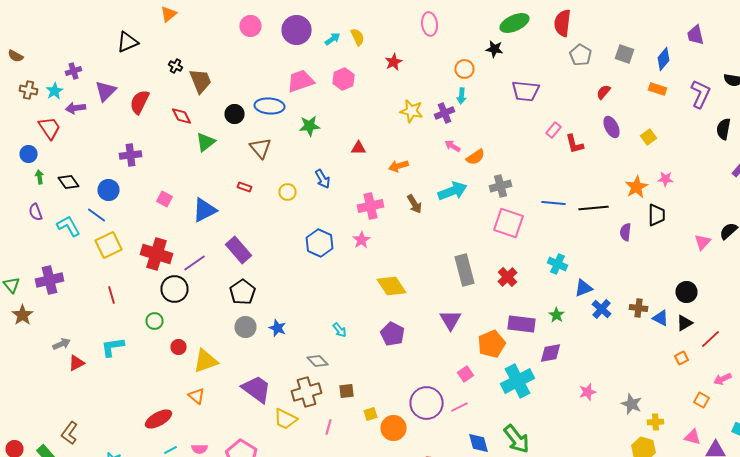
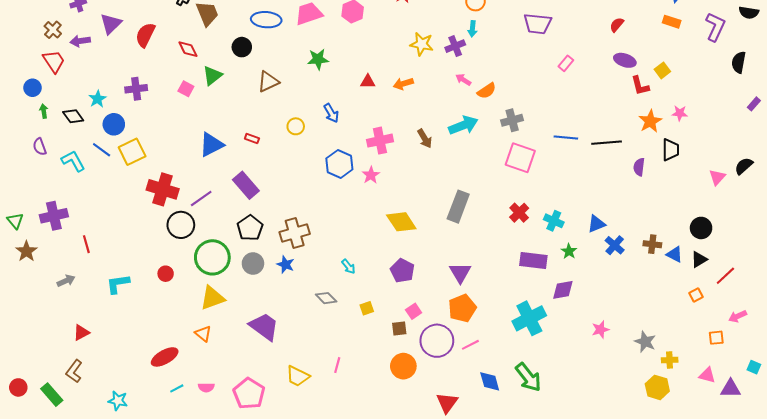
brown cross: (28, 90) -> (53, 30), moved, turned 30
cyan star: (54, 91) -> (98, 99), moved
blue ellipse: (270, 106) -> (266, 20), moved
purple ellipse: (612, 127) -> (625, 60), turned -45
red L-shape: (574, 144) -> (640, 86), moved
brown triangle: (260, 148) -> (268, 82), turned 45
orange arrow: (398, 166) -> (403, 84), moved
red rectangle: (244, 187) -> (252, 139), moved
pink square: (164, 199) -> (186, 89), moved
blue hexagon: (320, 243) -> (339, 164), moved
yellow square: (108, 245) -> (132, 152), moved
cyan cross: (558, 264) -> (554, 221), moved
gray rectangle: (464, 270) -> (458, 207), moved, turned 36
red line: (112, 295) -> (86, 244), moved
purple triangle: (450, 320) -> (460, 273), moved
green circle: (154, 321) -> (212, 257), moved, size x2.0
orange pentagon: (492, 344) -> (462, 308), moved
red circle: (178, 347) -> (166, 274), moved
red triangle: (76, 363) -> (81, 333), moved
pink square: (466, 374) -> (414, 311), moved
brown square: (346, 391) -> (399, 329), moved
brown cross: (306, 392) -> (295, 233), moved
orange square: (702, 400) -> (716, 338), turned -35
yellow square: (370, 414) -> (367, 308), moved
yellow trapezoid: (286, 419) -> (298, 376), moved

